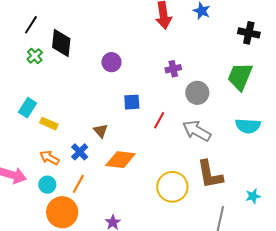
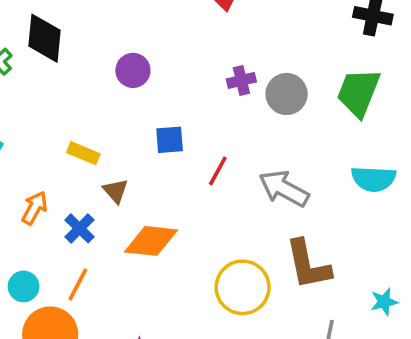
gray circle: (197, 93) -> (287, 94), moved
yellow rectangle: (49, 124) -> (83, 153), moved
orange arrow: (49, 158) -> (34, 208), moved, turned 90

